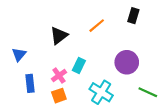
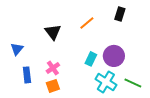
black triangle: (59, 36) -> (53, 32), turned -30
cyan rectangle: (79, 66) -> (91, 59), moved
cyan cross: (101, 92) -> (106, 82), moved

